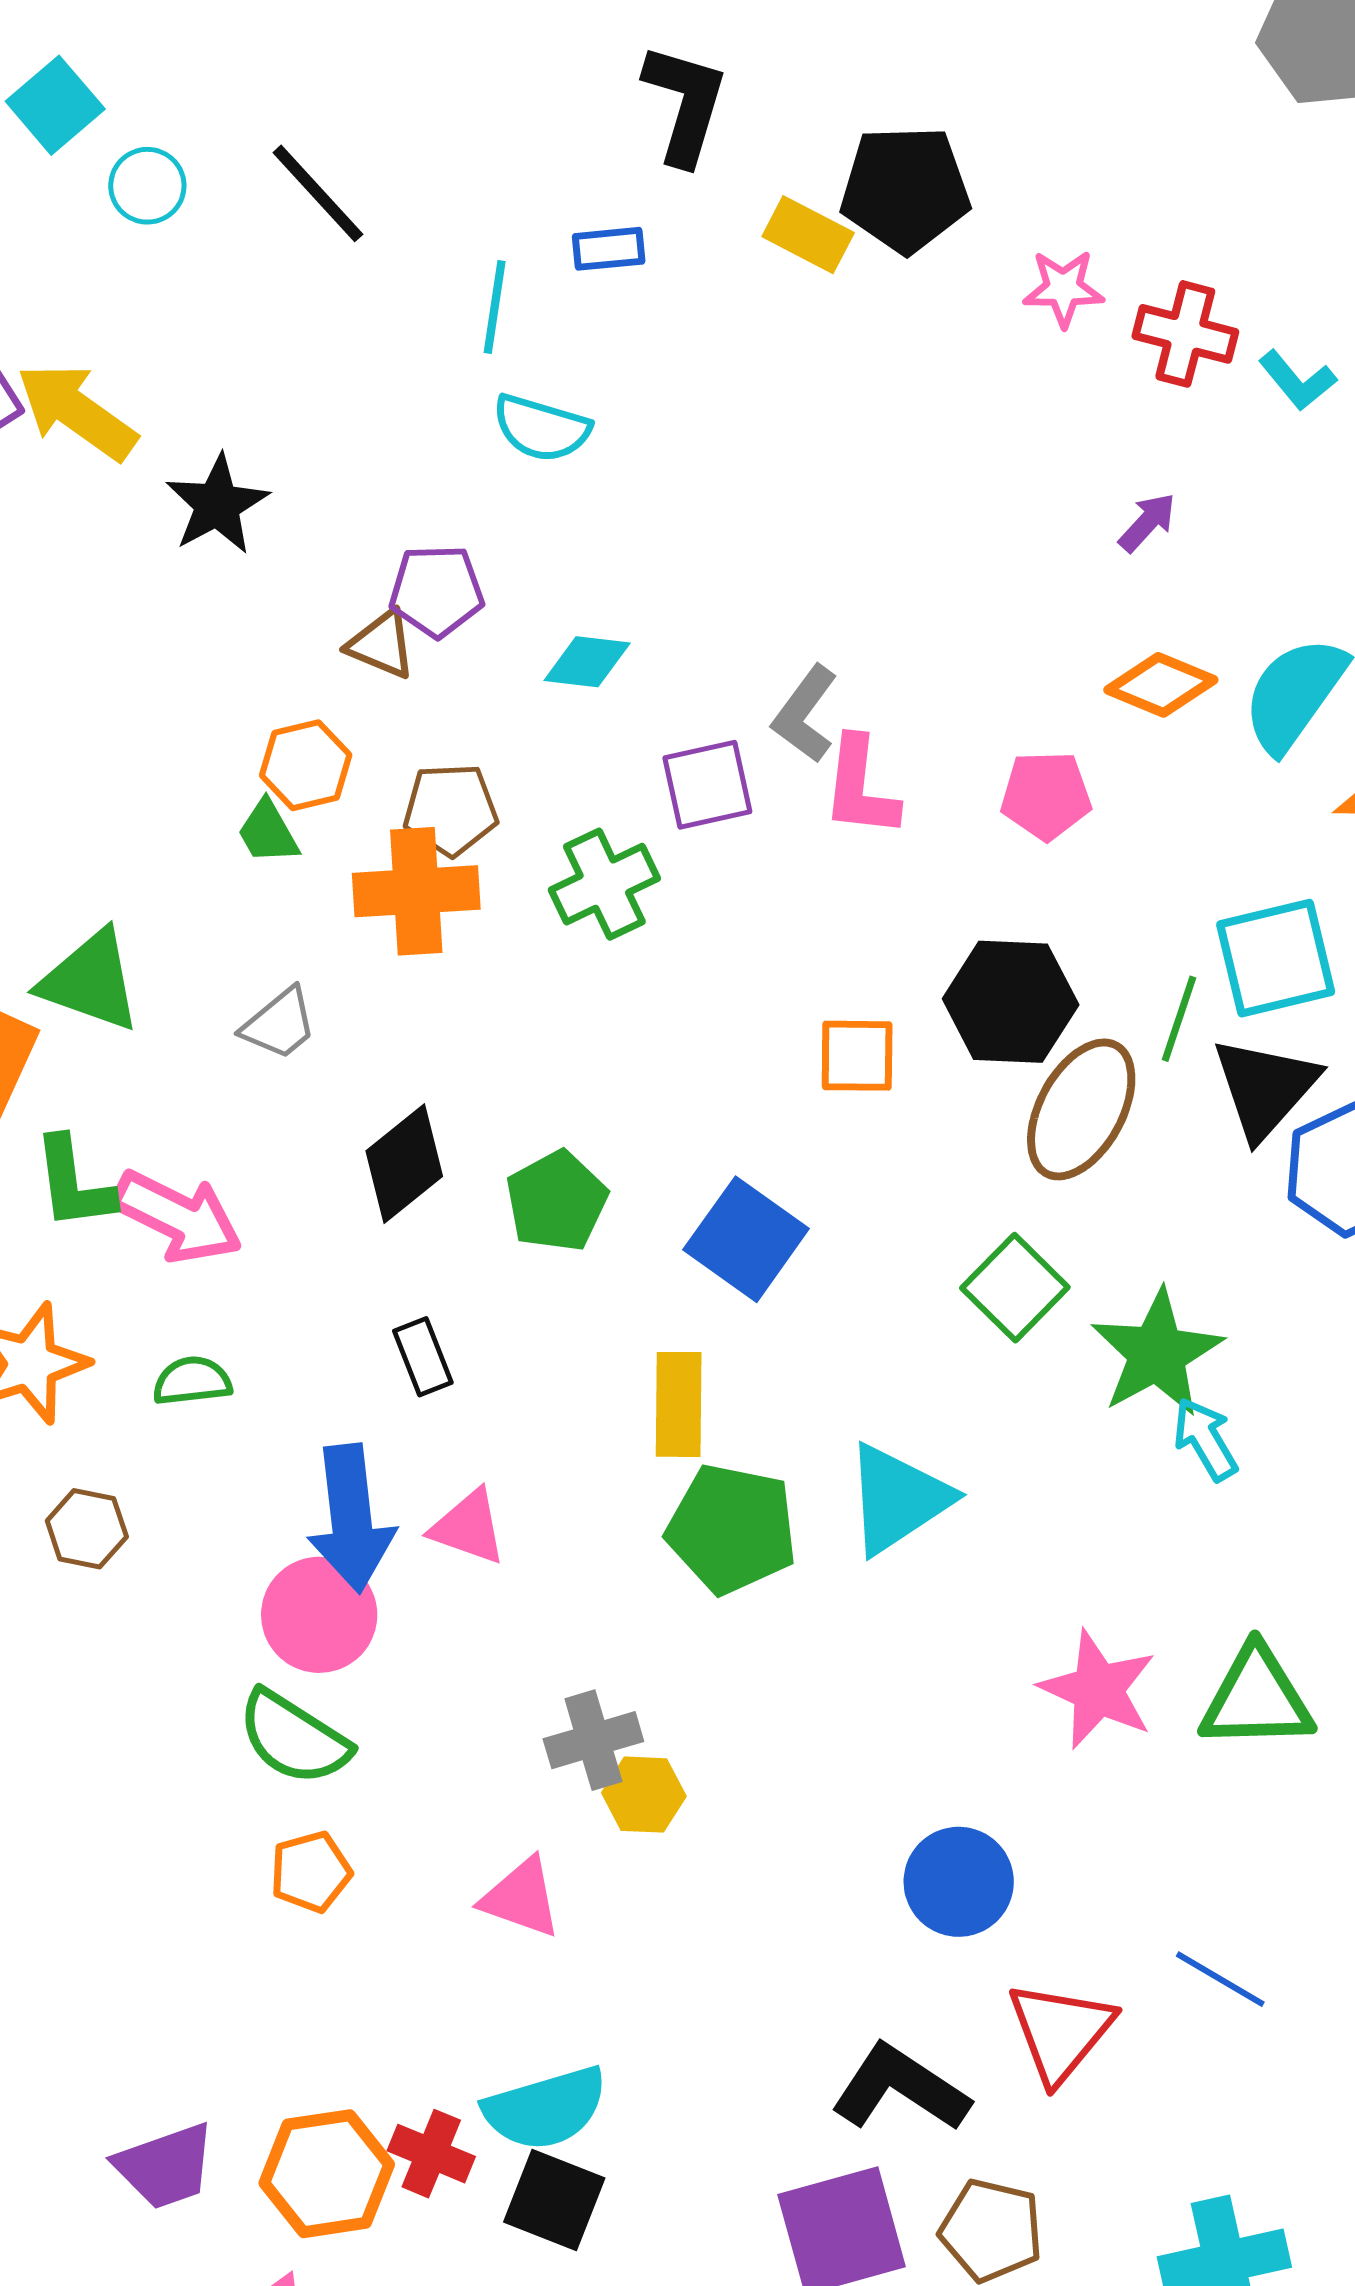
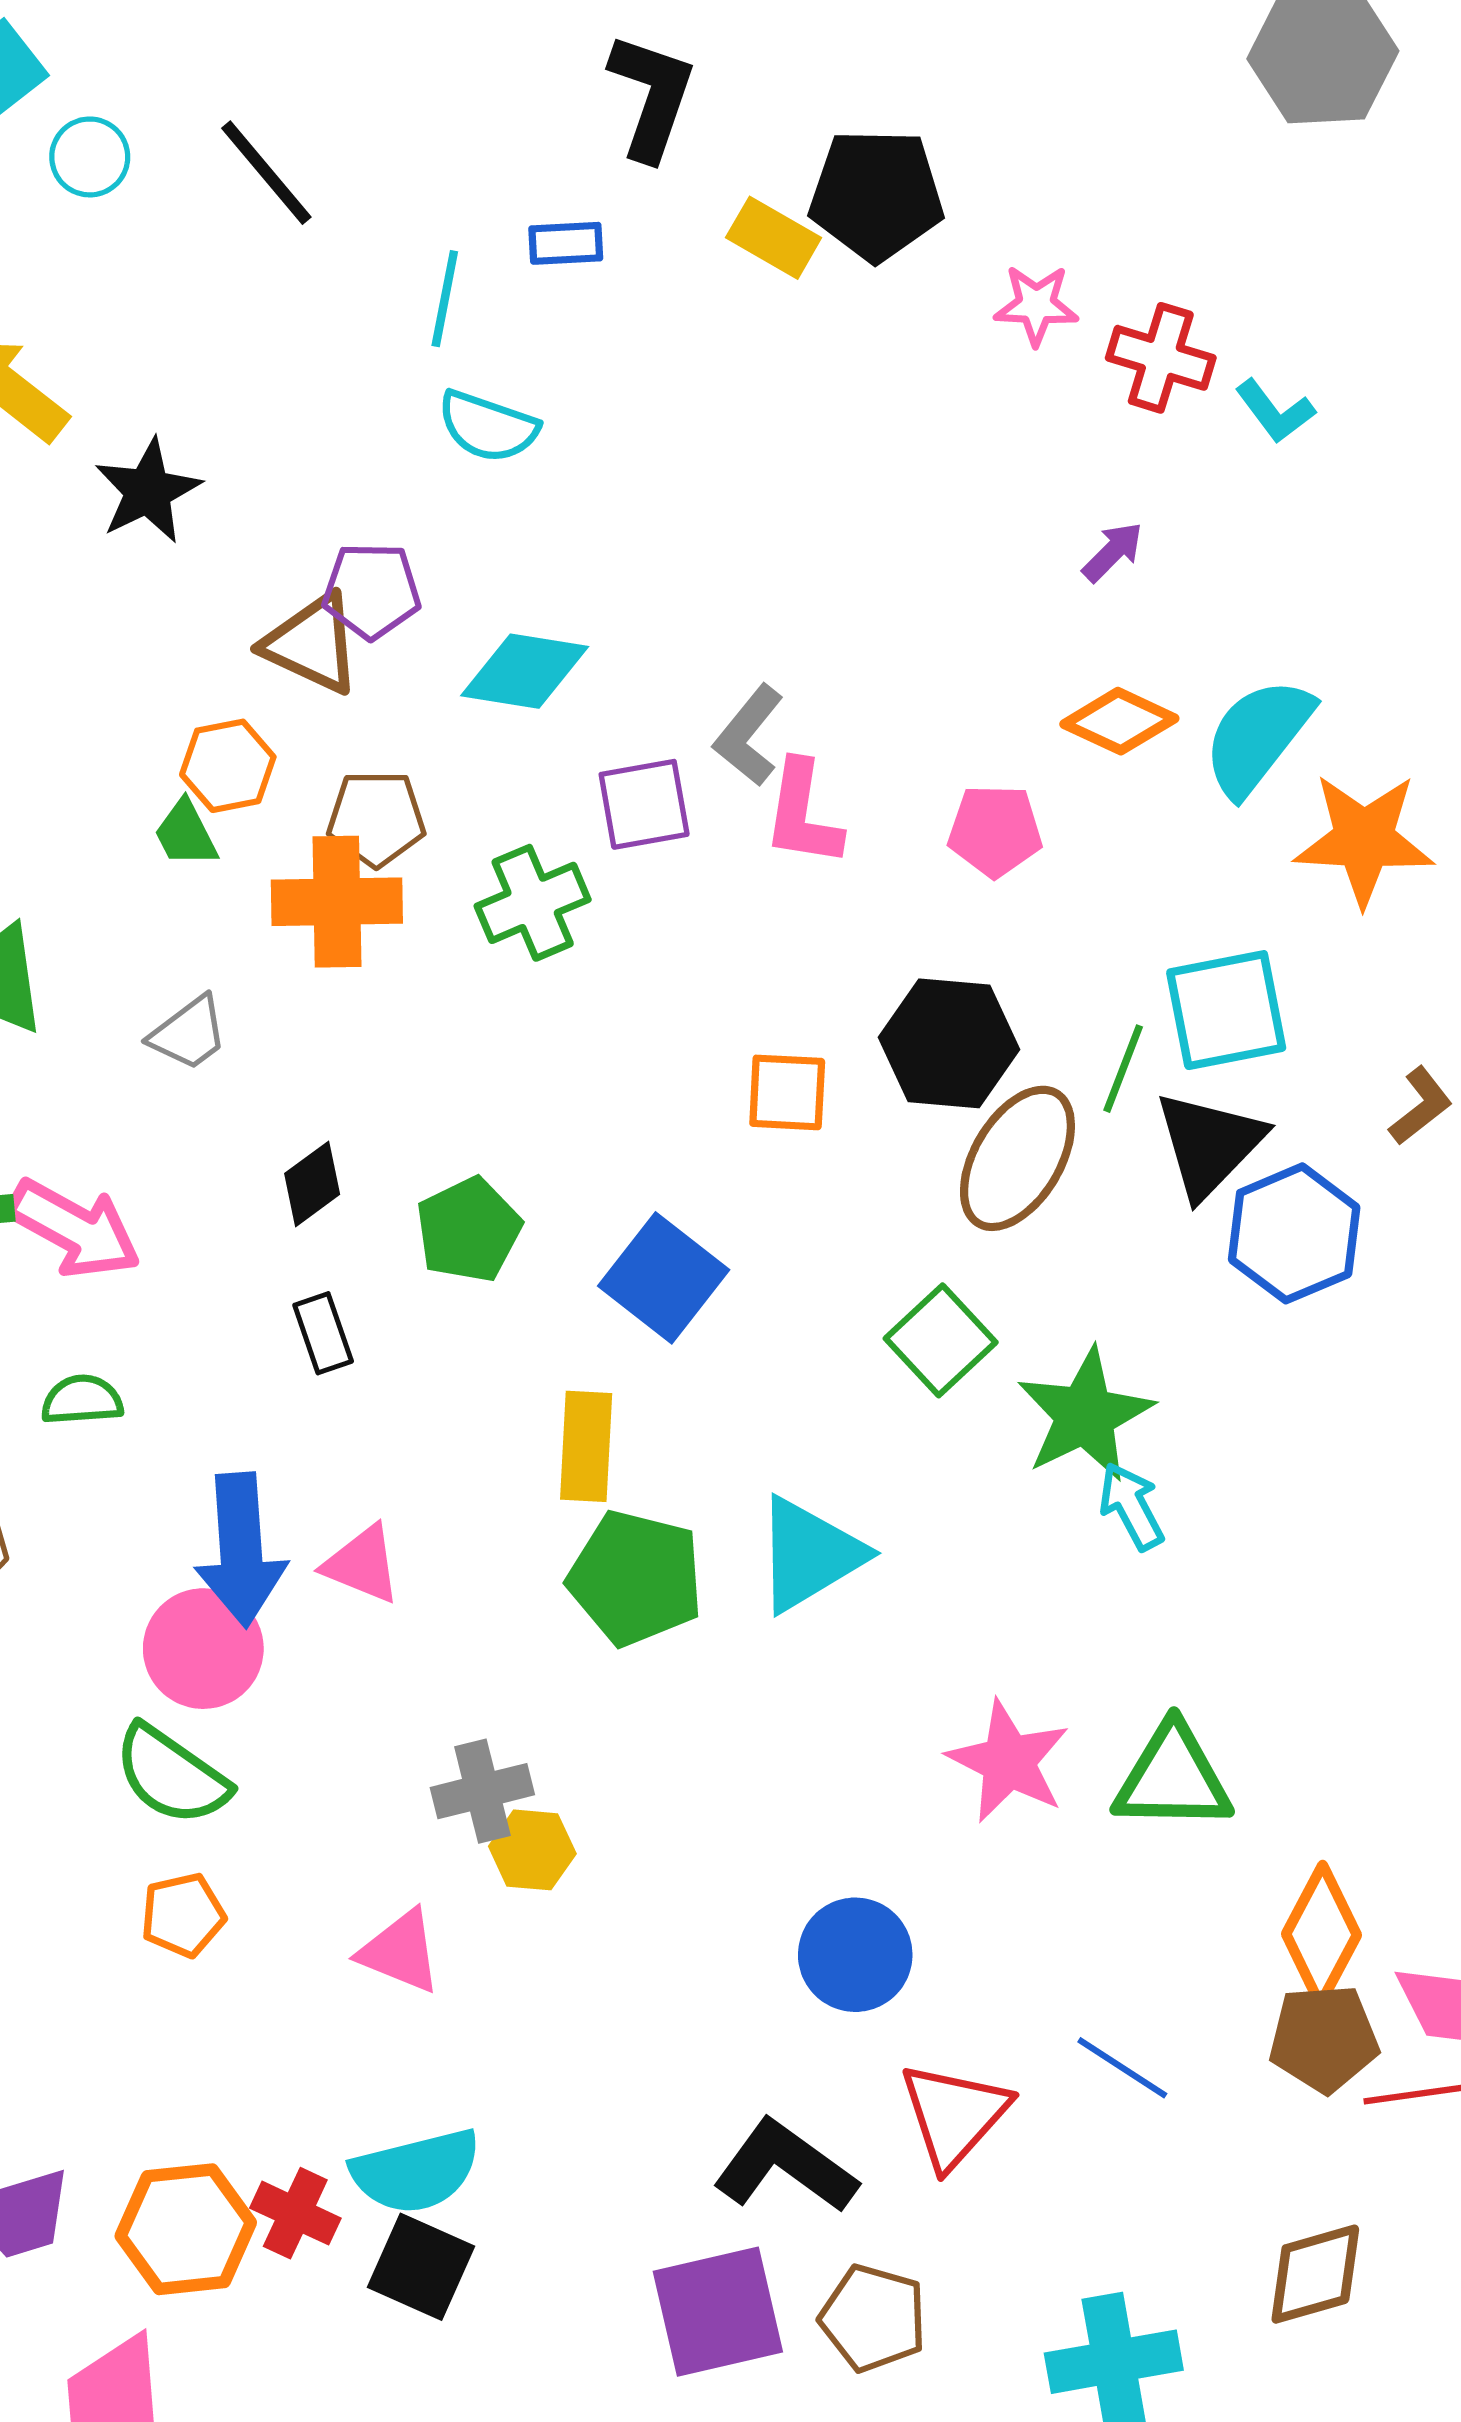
brown triangle: (381, 644) -> (312, 644), size x1.4
cyan diamond: (587, 662) -> (525, 671), size x1.4
black diamond: (404, 1164) -> (312, 1184), size x0.7
black rectangle: (423, 1357) -> (323, 1333), moved

